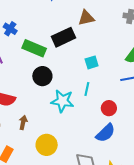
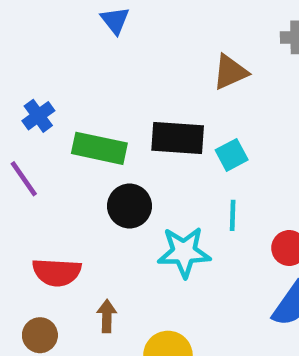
brown triangle: (86, 18) -> (230, 72), moved
blue cross: (10, 29) -> (38, 116), turned 32
black rectangle: (64, 37) -> (178, 138), moved, turned 40

